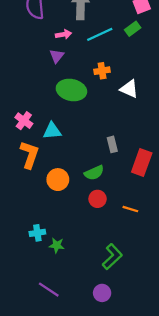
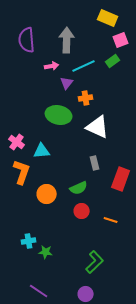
purple triangle: (57, 56) -> (67, 83), moved
white triangle: (129, 89) -> (98, 127), moved, size x1.4

